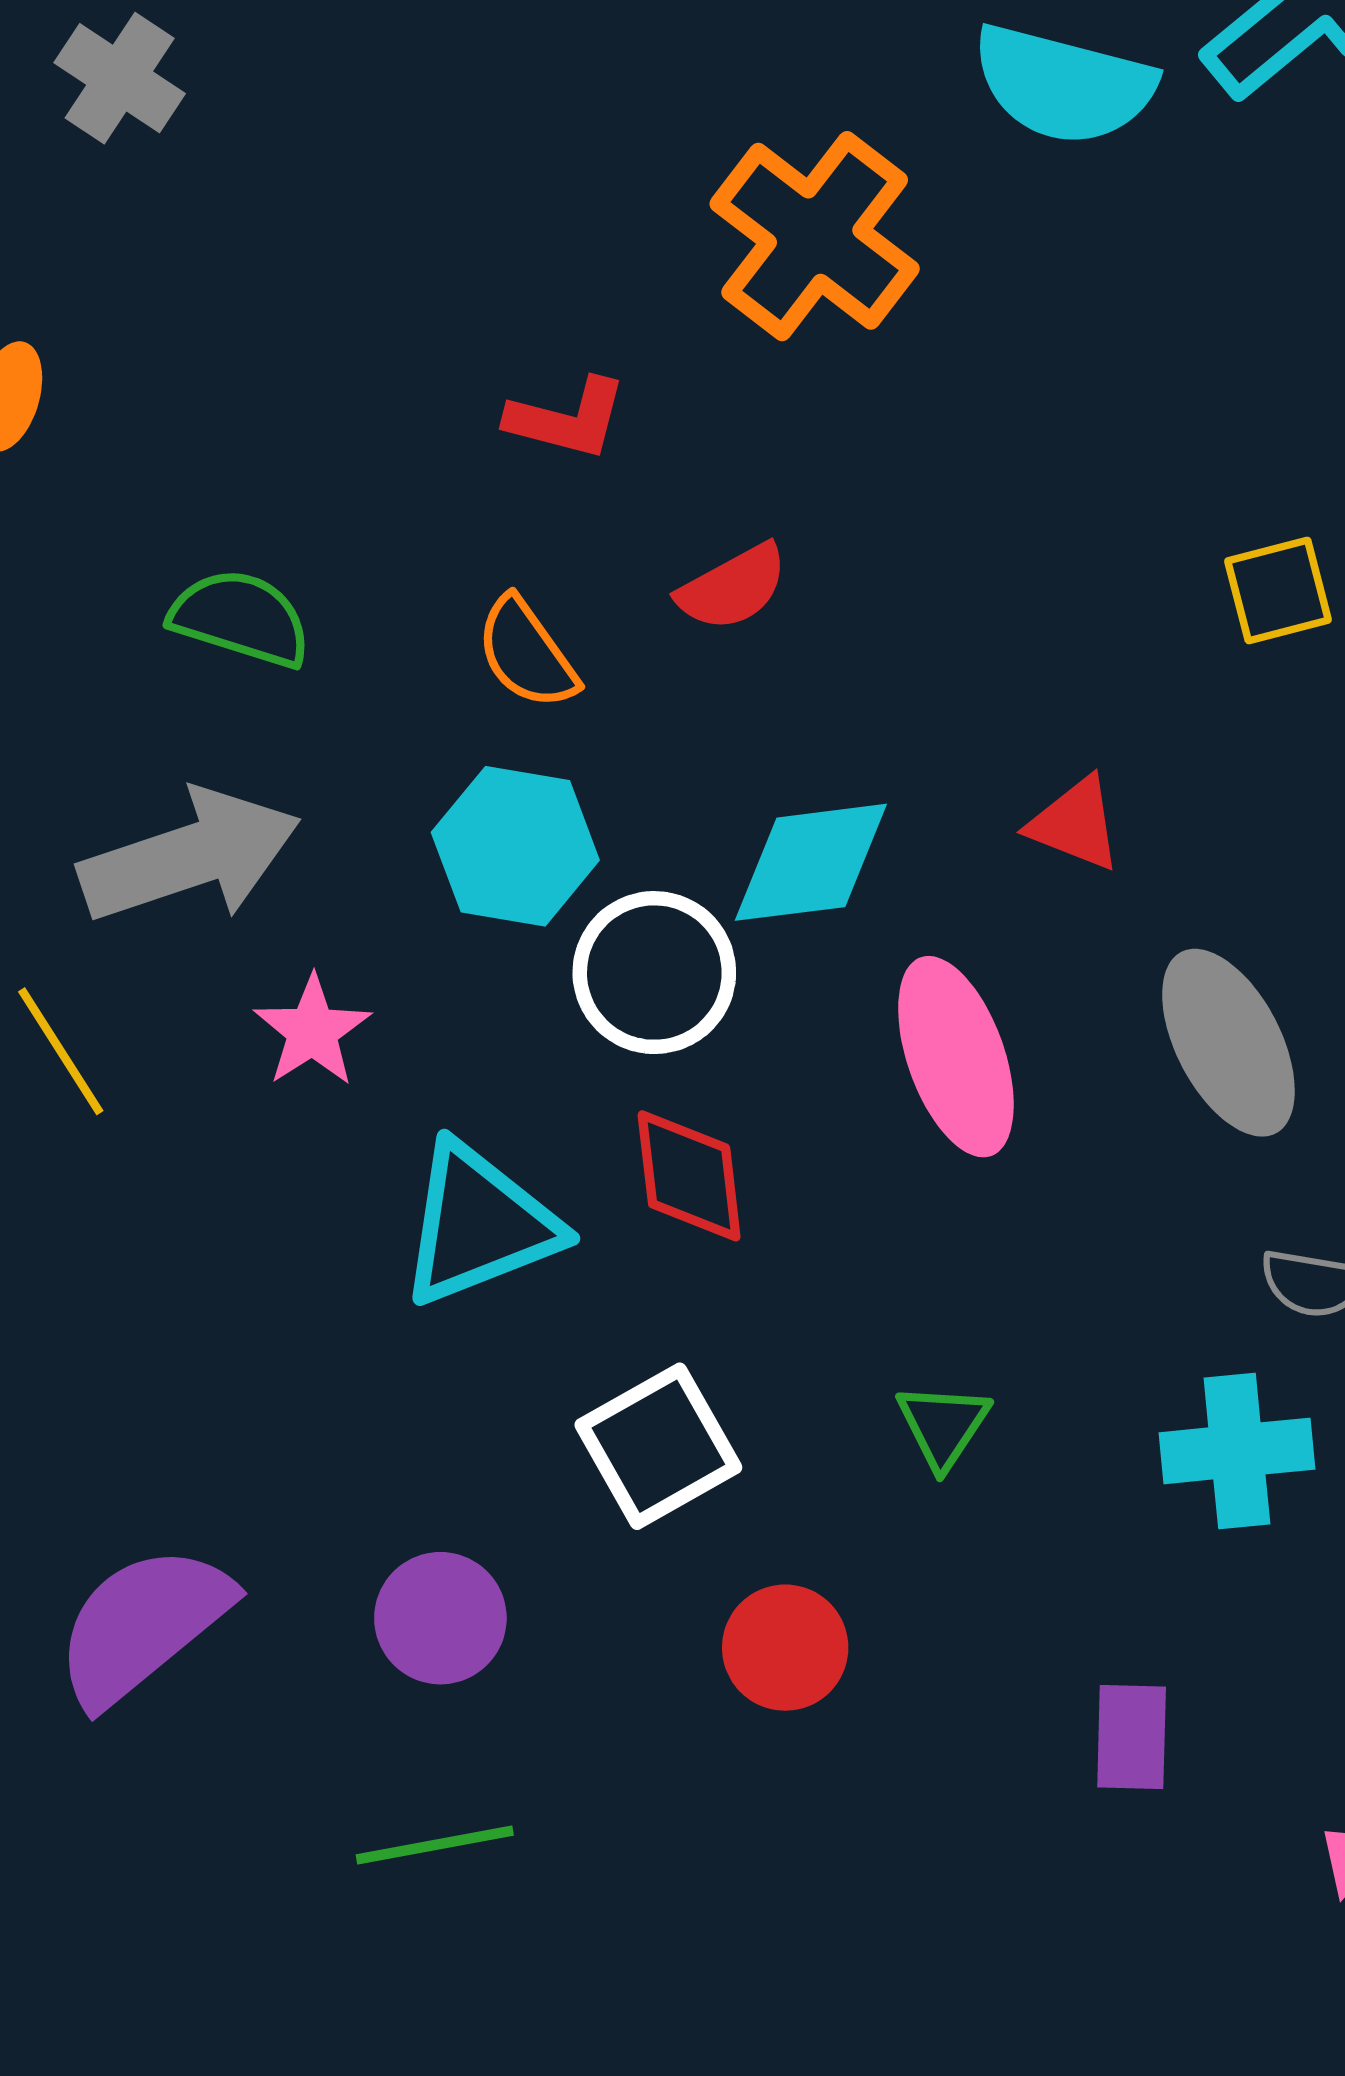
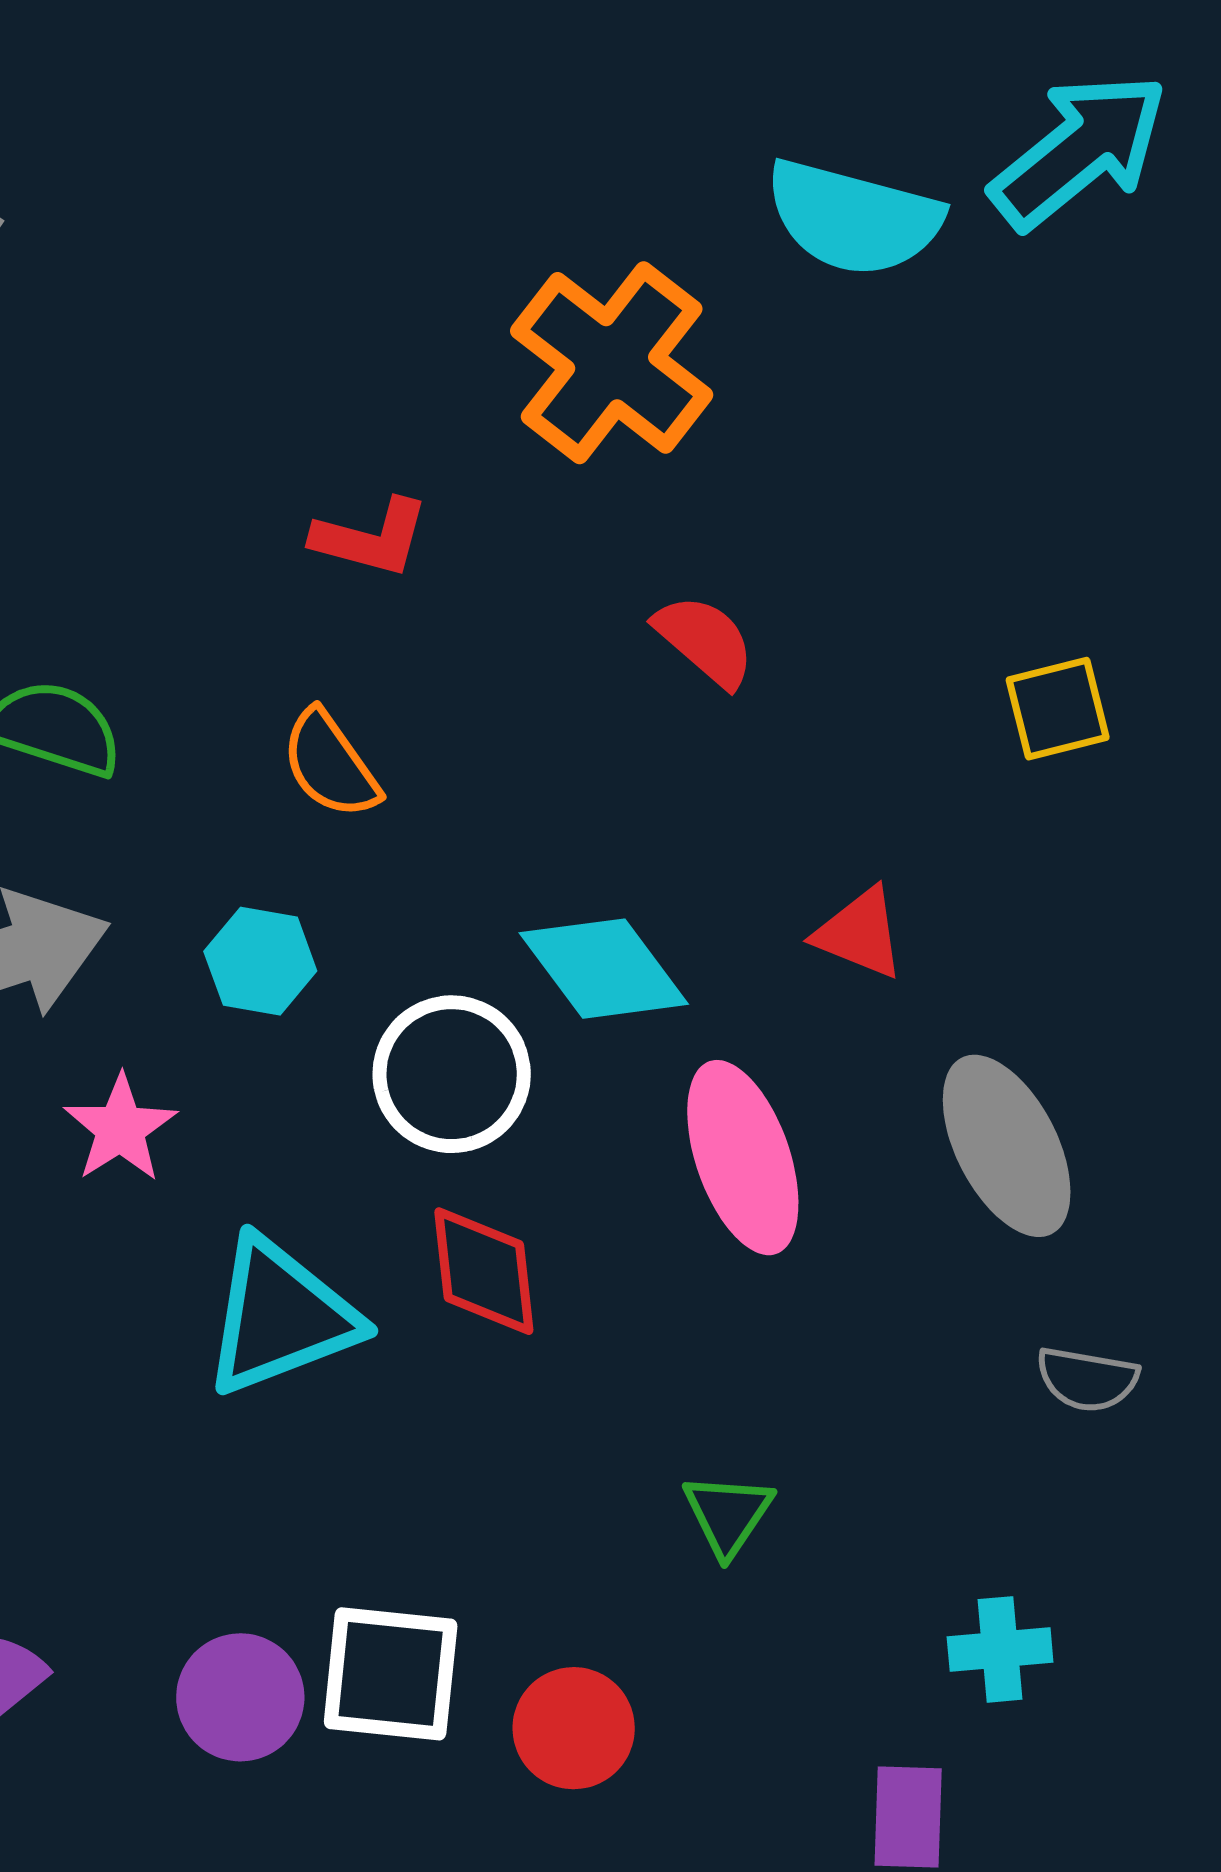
red semicircle: (733, 587) -> (705, 641), moved, turned -111
cyan hexagon: (515, 846) -> (260, 961), moved, size x0.7
cyan diamond: (811, 862) -> (604, 969), turned 60
white square: (658, 1446) -> (391, 1674), moved, turned 35
cyan cross: (1237, 1451) -> (1000, 1649), moved, size x0.7

